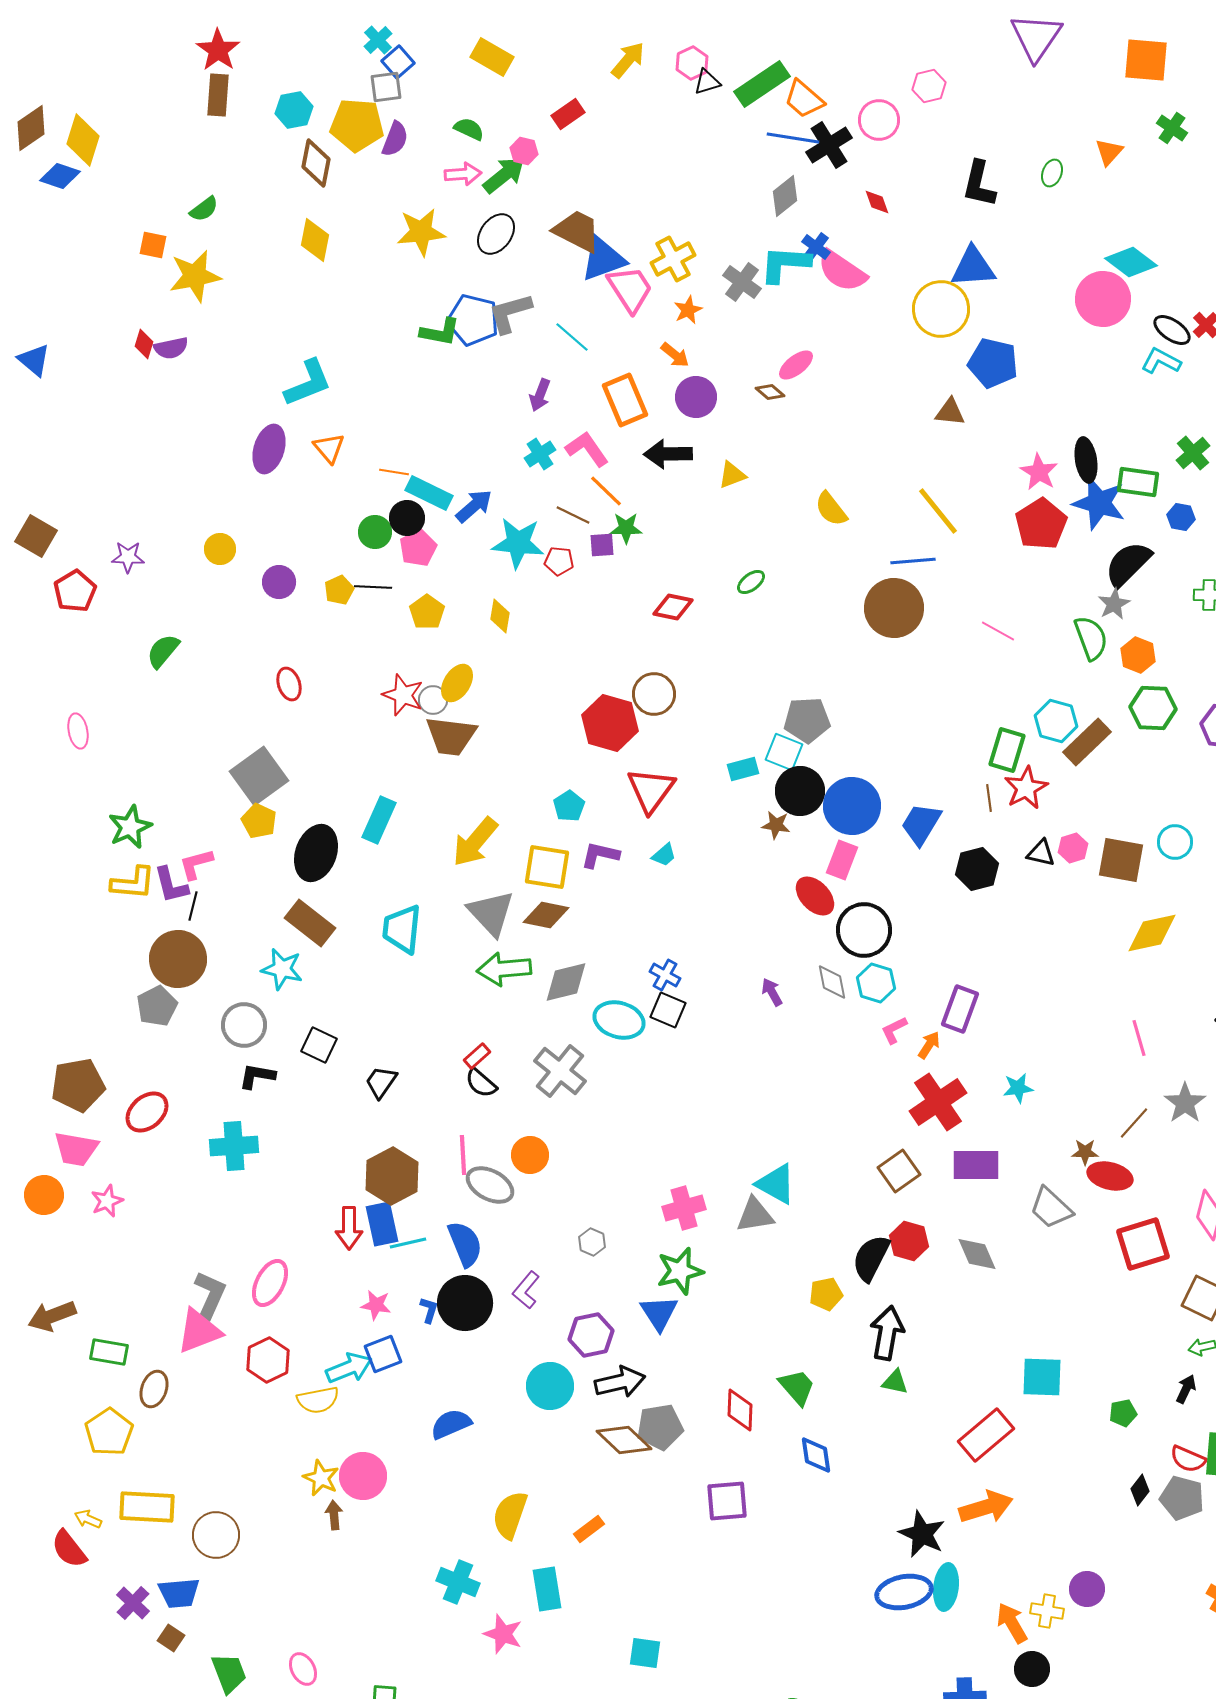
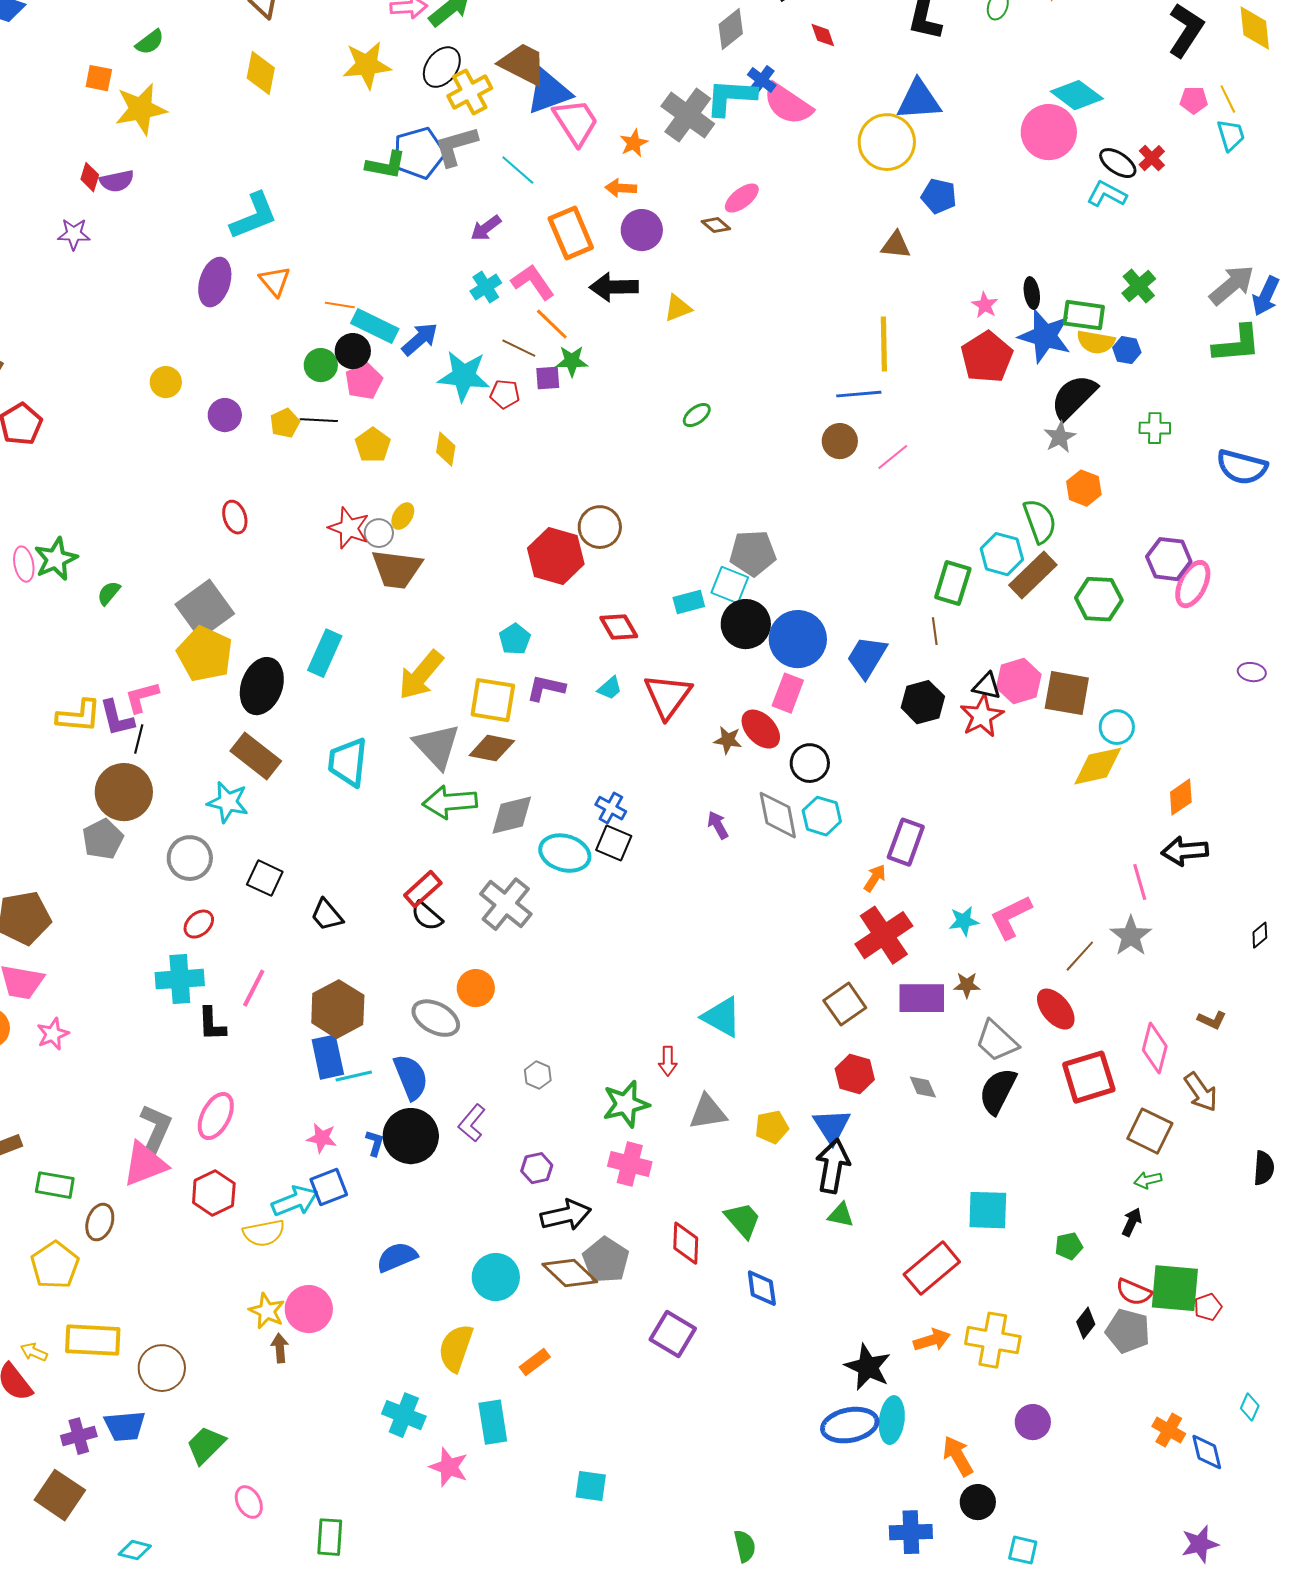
yellow cross: (673, 259) -> (470, 92), moved
gray cross: (742, 282) -> (688, 115), size x1.4
blue pentagon: (473, 320) -> (419, 153), turned -30
orange arrow: (675, 355) -> (621, 188), turned 144
blue pentagon: (993, 363) -> (939, 196), size x0.7
purple arrow: (540, 395) -> (486, 228), turned 32
black ellipse: (1086, 460) -> (1032, 293), size x0.7
pink star: (1039, 472) -> (985, 305), size x0.7
yellow semicircle: (831, 509) -> (1096, 342), moved, turned -42
yellow line: (938, 511) -> (884, 344), turned 38
purple star: (128, 557) -> (74, 234), moved
red diamond: (673, 607) -> (619, 627), moved, turned 48
brown circle: (894, 608) -> (840, 441), size x0.6
pink line: (998, 631) -> (893, 457), moved, turned -68
green semicircle: (1091, 638) -> (1040, 521), moved
green semicircle: (163, 651) -> (109, 593), moved, size x0.7
yellow ellipse: (457, 683) -> (403, 516), size x0.7
green hexagon: (1153, 708) -> (1099, 599), moved
red star: (1026, 788) -> (982, 716), moved
red triangle: (651, 790) -> (668, 696), moved
yellow pentagon: (259, 821) -> (205, 654), size x1.6
brown star: (776, 825) -> (728, 740), moved
green star: (130, 827) -> (56, 559), moved
cyan circle: (1175, 842) -> (1117, 727), moved
pink hexagon: (1073, 848) -> (1019, 681), size x1.5
black circle: (864, 930) -> (810, 763), size x0.7
gray diamond: (832, 982) -> (778, 815), size x1.4
pink L-shape: (894, 1030) -> (1011, 917), moved, size x1.6
pink line: (1139, 1038) -> (1140, 882), moved
red rectangle: (477, 1056) -> (423, 889), size x1.4
black L-shape: (257, 1076) -> (212, 1024), moved, turned -102
black trapezoid: (381, 1082) -> (327, 915), turned -75
red ellipse: (147, 1112) -> (199, 924), moved, size x0.7
brown star: (1085, 1152) -> (967, 985), moved
pink line: (463, 1155) -> (254, 988), moved, turned 30
red ellipse: (1110, 1176) -> (1056, 1009), turned 36
pink cross: (684, 1208) -> (630, 1164), moved, turned 30
gray triangle: (755, 1215) -> (708, 1112), moved
red arrow: (349, 1228) -> (668, 1061), moved, size x0.7
gray diamond: (977, 1254) -> (923, 1087), size x0.7
black semicircle: (871, 1258) -> (998, 1091), moved
blue triangle: (659, 1313) -> (832, 1126), moved
purple hexagon: (591, 1335) -> (537, 1168), size x0.7
cyan circle: (550, 1386) -> (496, 1277), moved
gray pentagon: (660, 1427) -> (606, 1260), turned -30
purple square: (727, 1501) -> (673, 1334), turned 36
orange arrow: (986, 1507) -> (932, 1340), size x0.7
purple cross: (133, 1603) -> (79, 1436), turned 32
yellow cross: (1047, 1611) -> (993, 1340), moved, size x1.6
brown square: (171, 1638) -> (60, 1495), moved, size x1.8
green trapezoid: (229, 1673) -> (206, 1445), moved, turned -114

